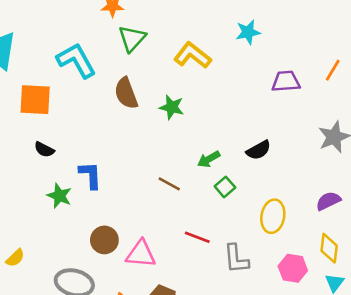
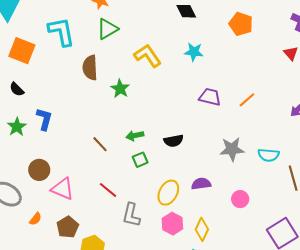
purple semicircle: (328, 201) -> (201, 184), moved
pink hexagon: (293, 268) -> (172, 224), moved

